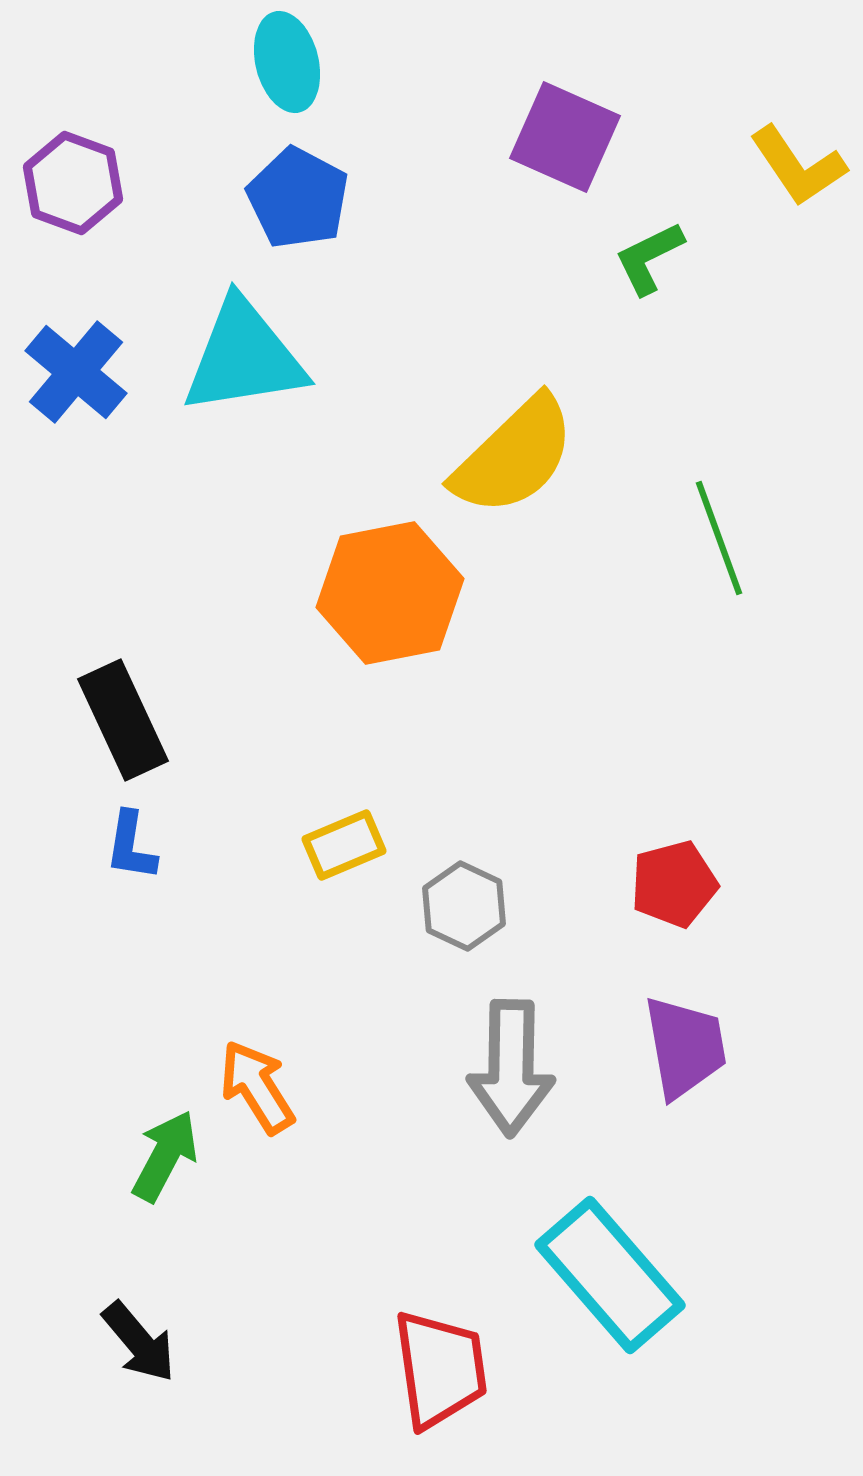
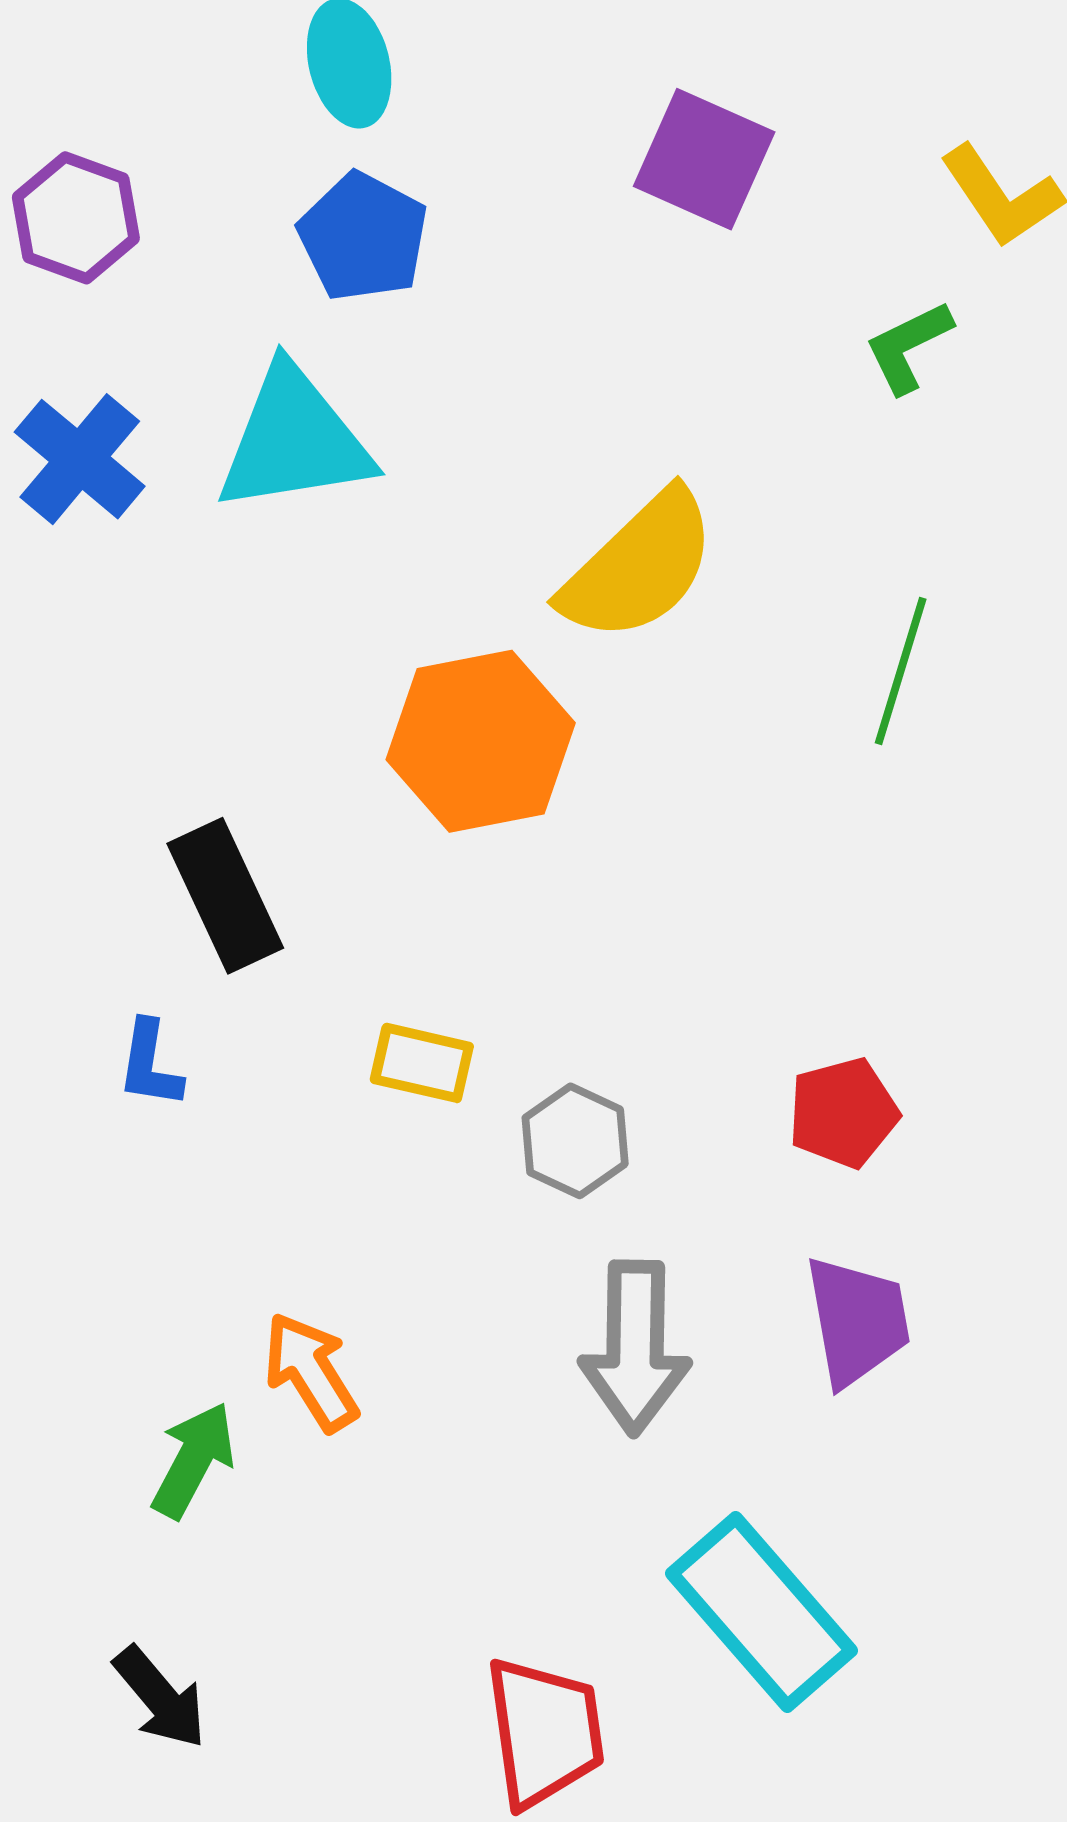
green L-shape: (649, 258) -> (908, 347), moved
green line: (719, 538) -> (901, 671), turned 37
black rectangle: (123, 720) -> (225, 896), moved
yellow rectangle: (344, 845) -> (422, 1063), turned 36

